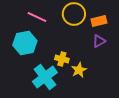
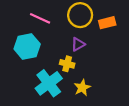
purple triangle: (99, 41) -> (78, 44), moved
yellow star: (79, 70) -> (82, 88), moved

